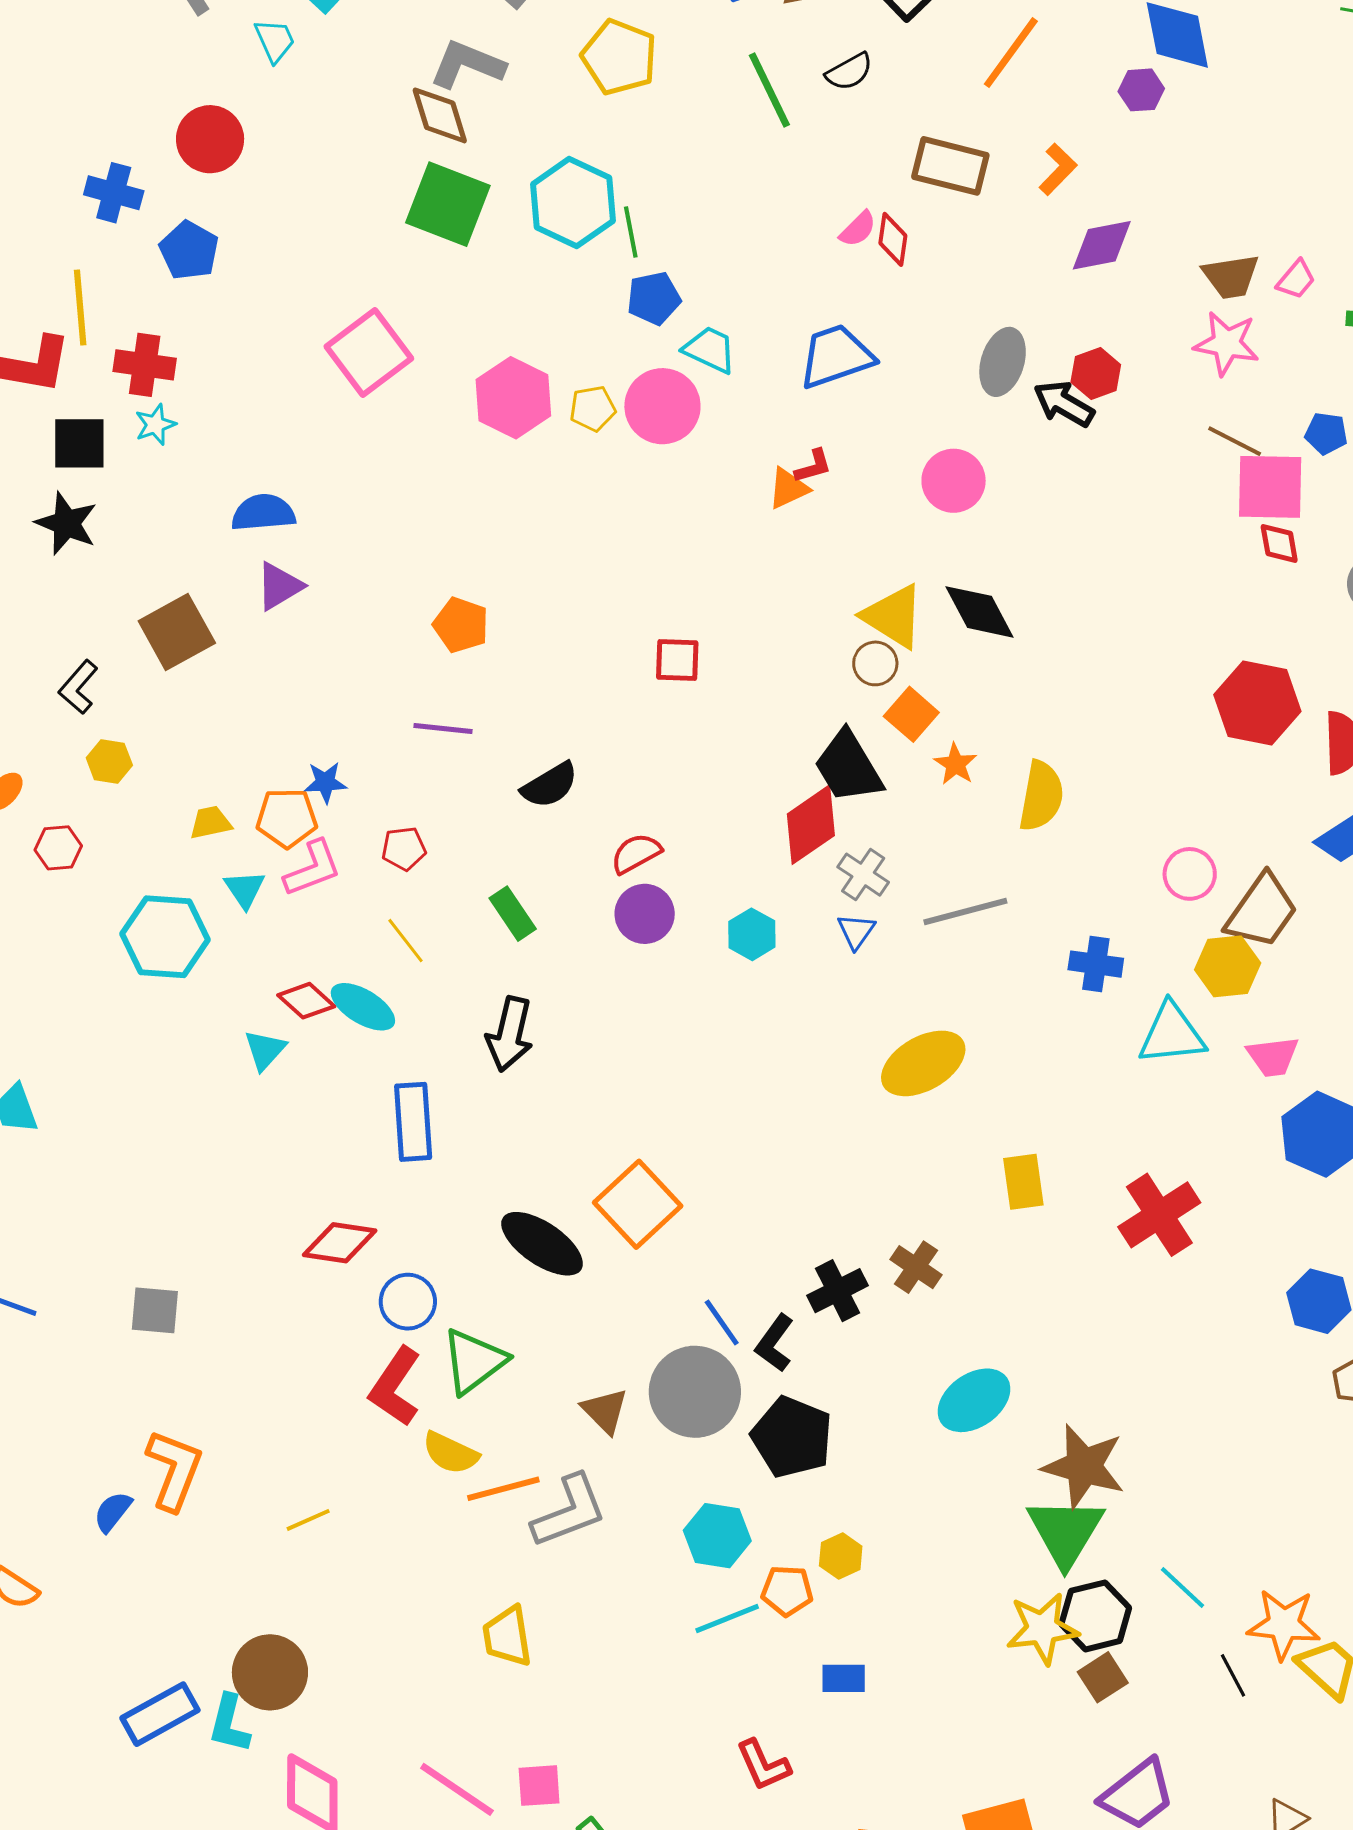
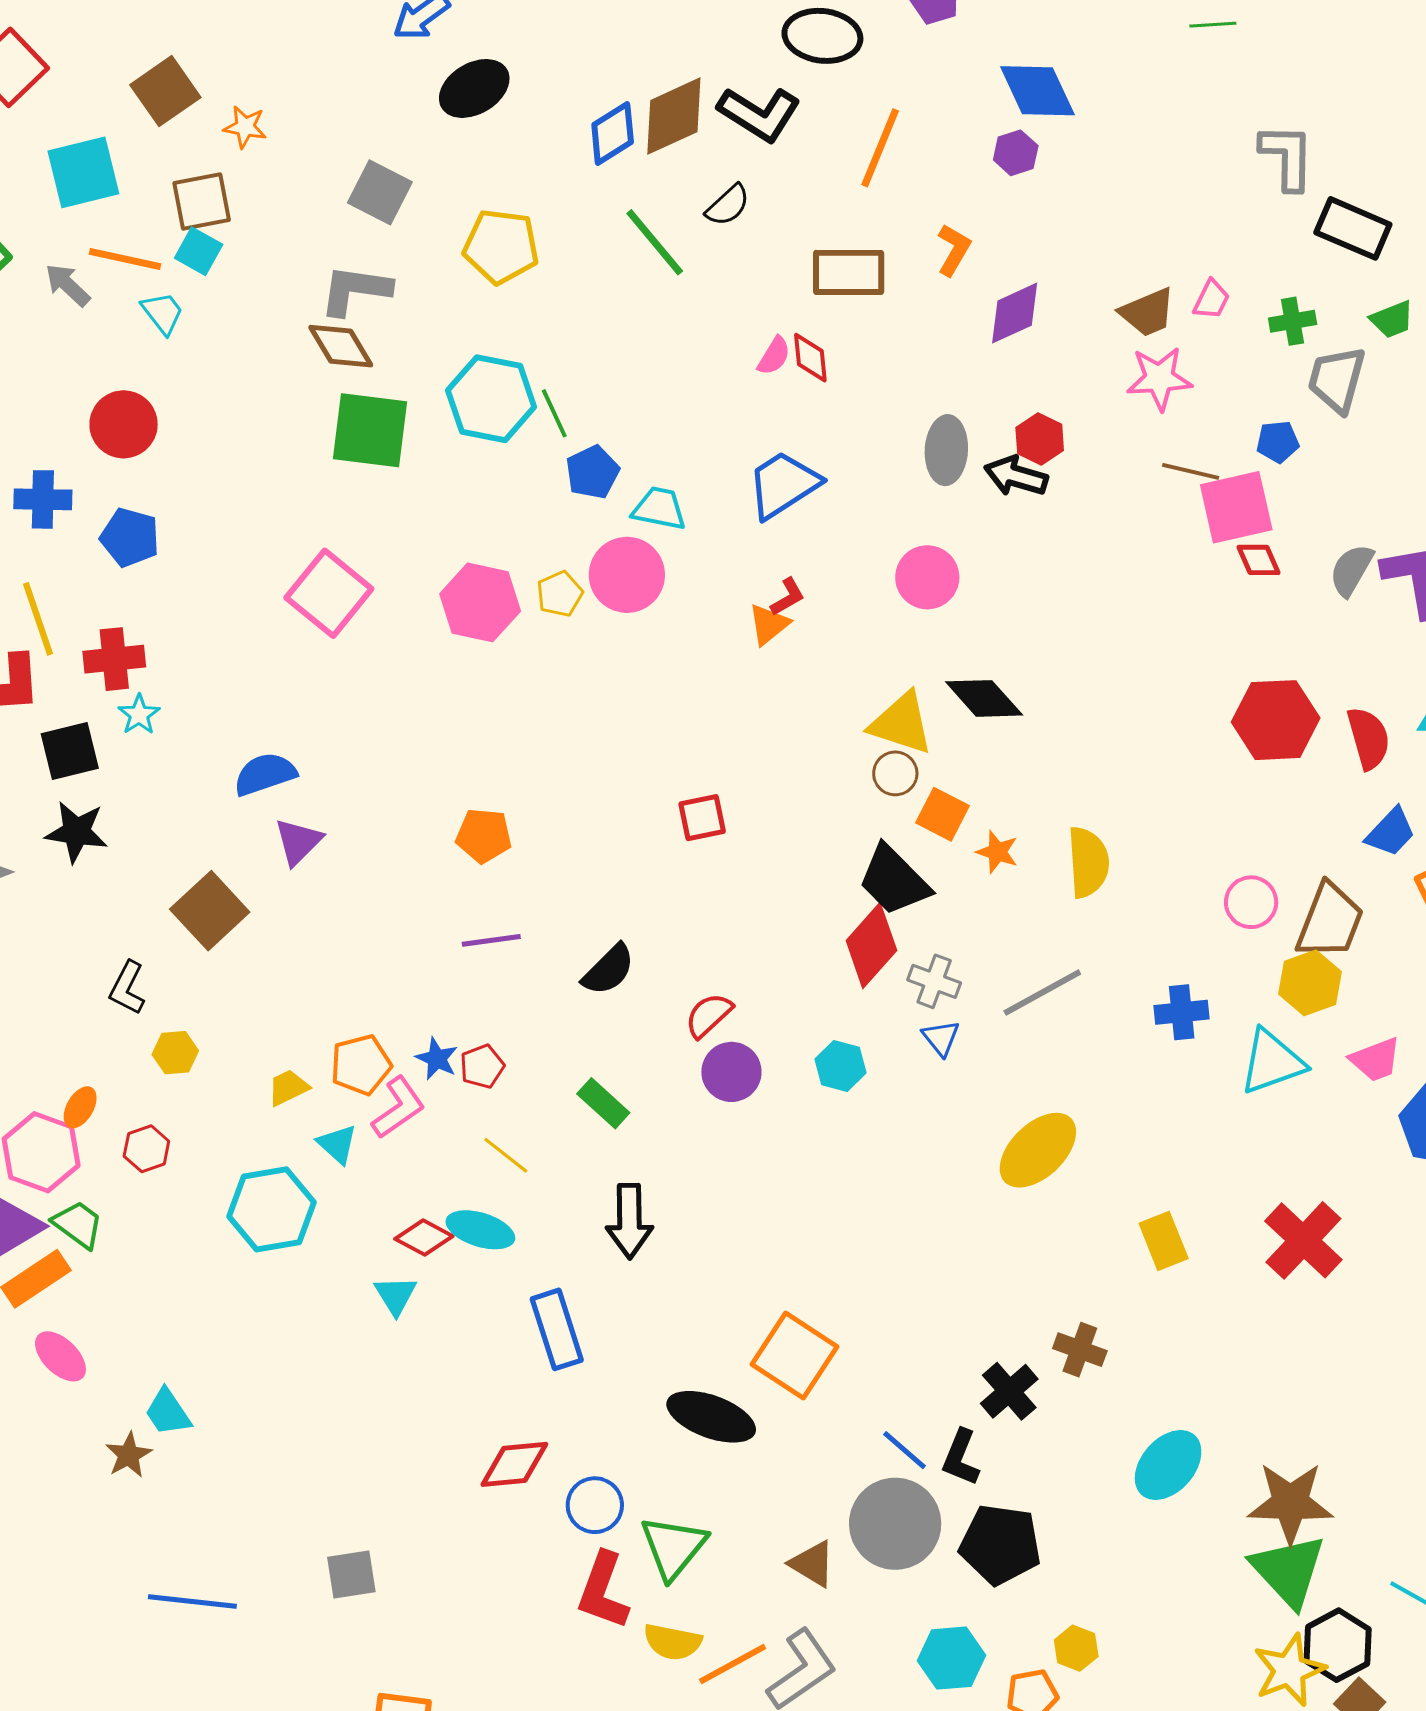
blue star: (325, 782) -> (437, 1059), moved, turned -30

